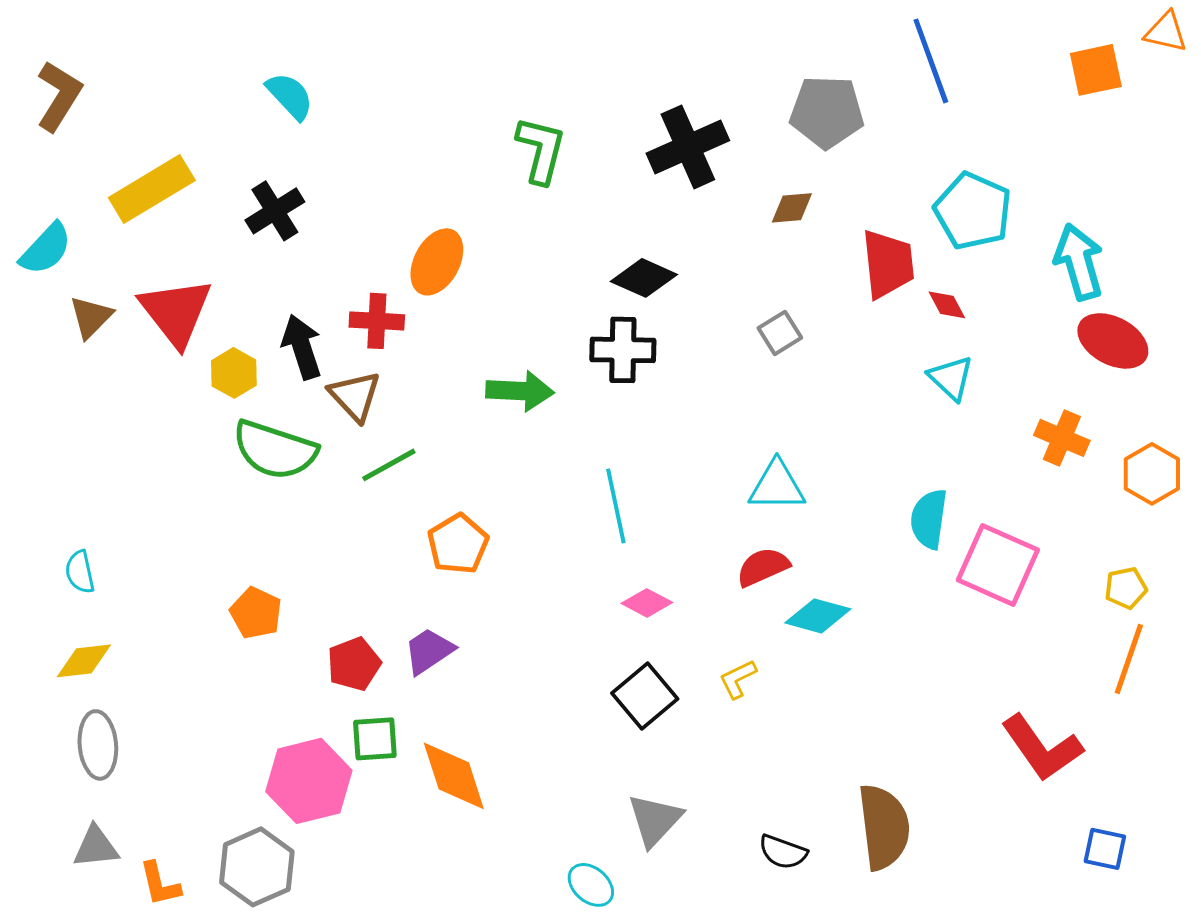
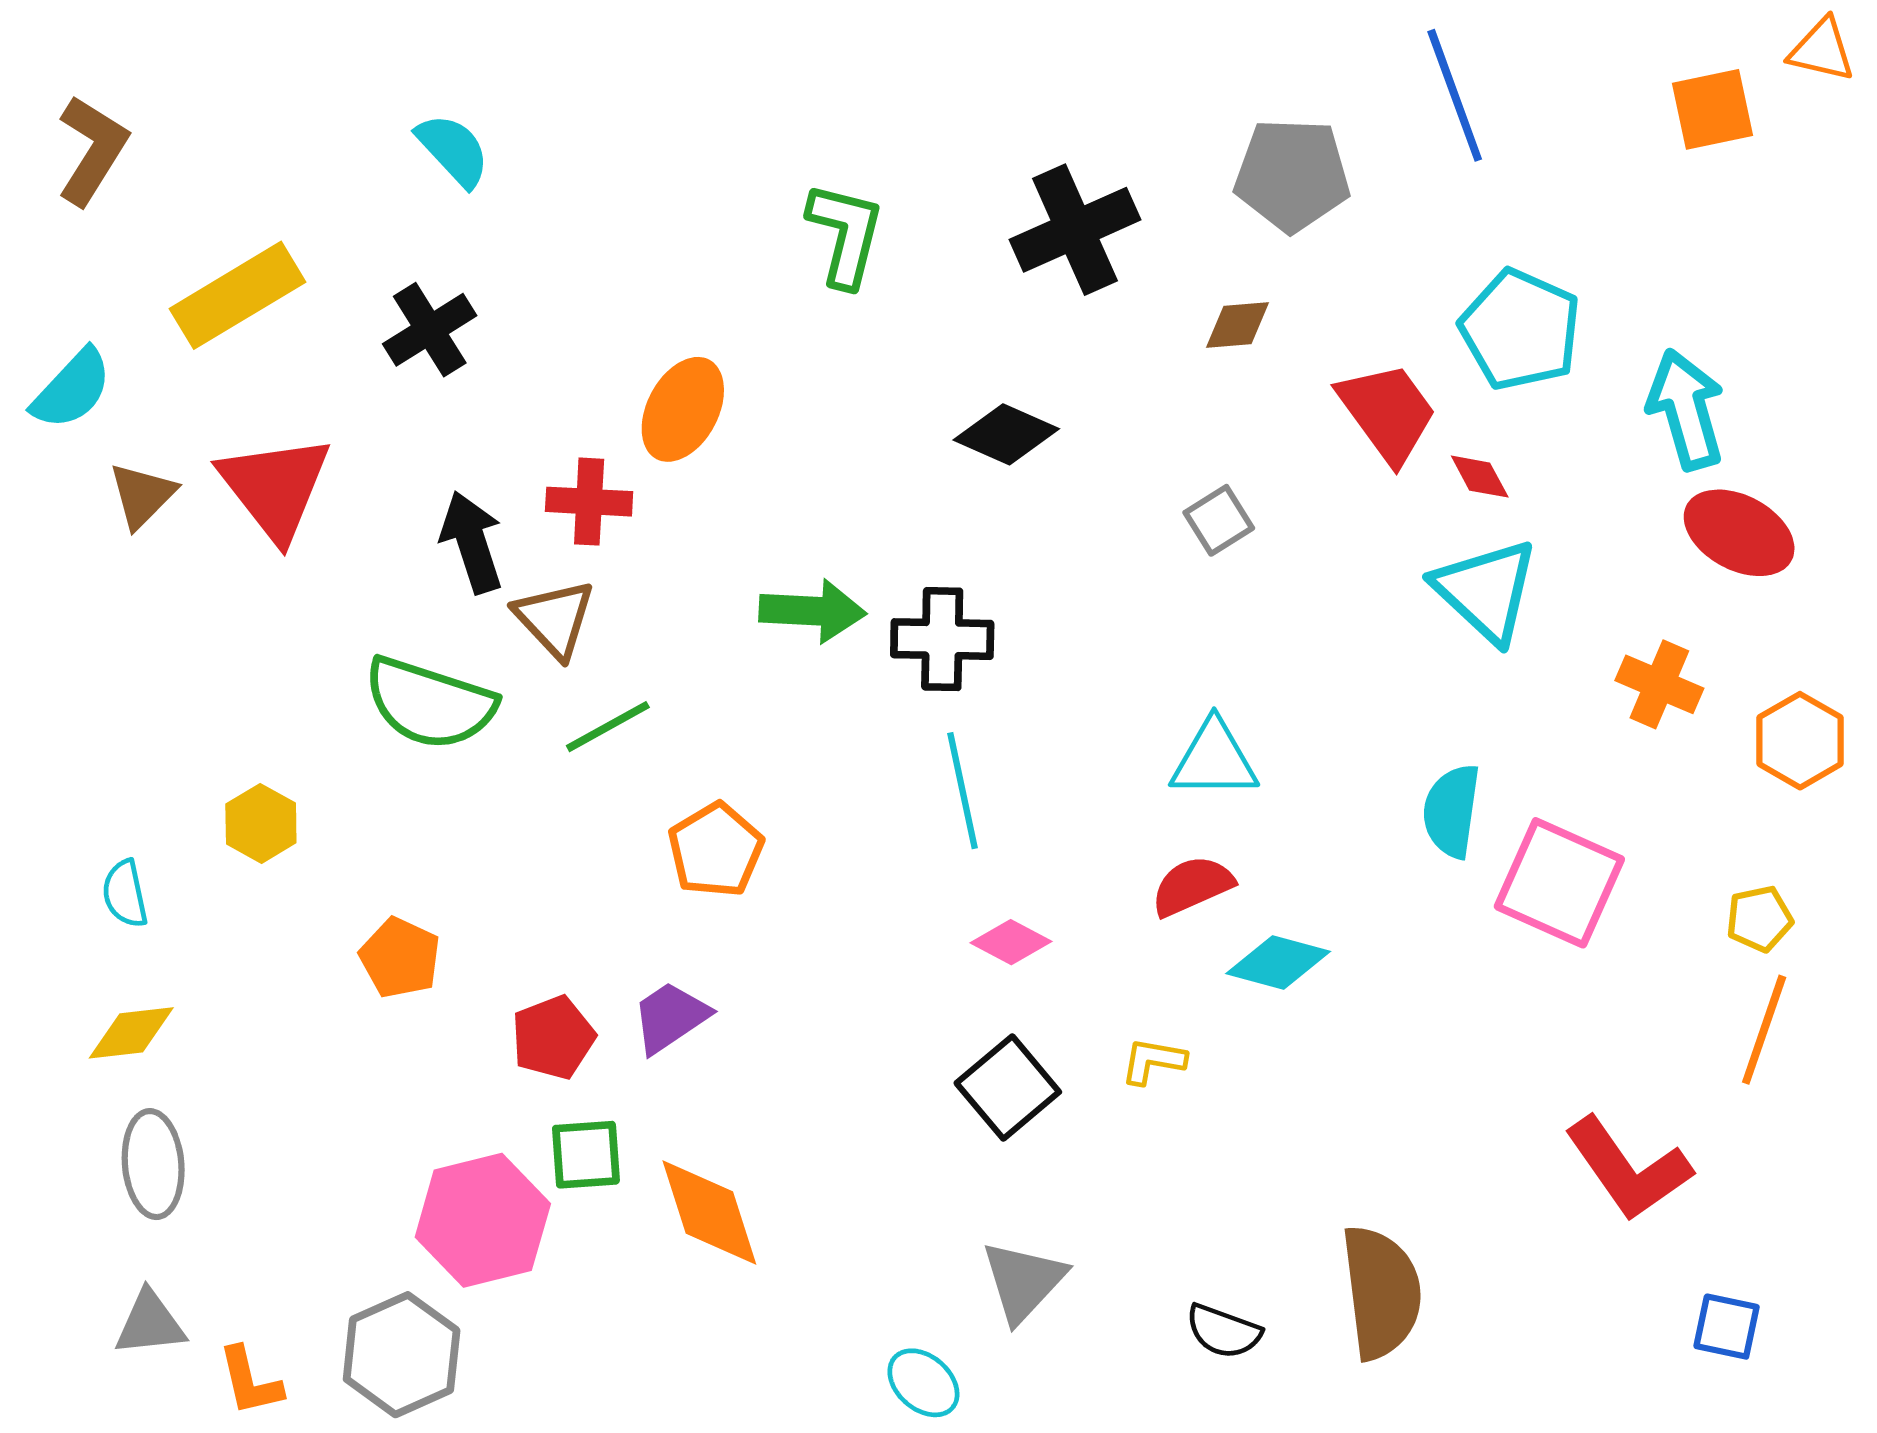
red trapezoid: (888, 264) -> (1388, 412), turned -30
black cross: (623, 350) -> (942, 639), moved
yellow hexagon: (234, 373) -> (261, 823), moved
cyan triangle: (951, 378) -> (1486, 591), size x1.5
yellow L-shape: (738, 679) -> (1153, 1061), turned 36

